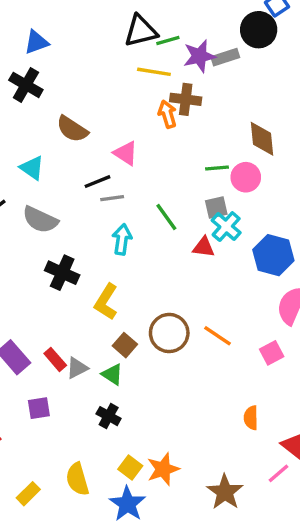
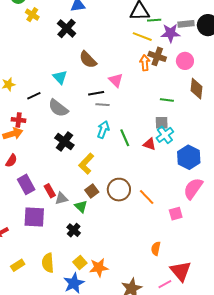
gray rectangle: (225, 57) -> (186, 24), moved
pink circle: (246, 177) -> (185, 61), moved
green line: (166, 217) -> (125, 138), moved
purple square: (39, 408) -> (34, 217), size x1.6

